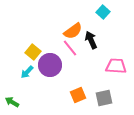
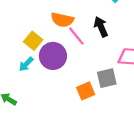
orange semicircle: (73, 31) -> (62, 20), moved, turned 48
gray square: (104, 98) -> (107, 78), moved

